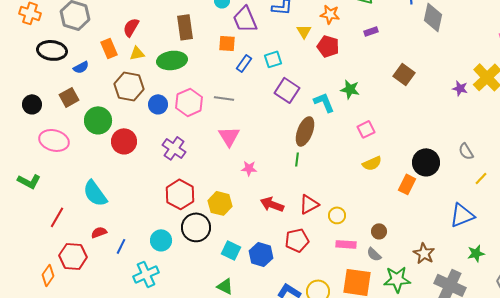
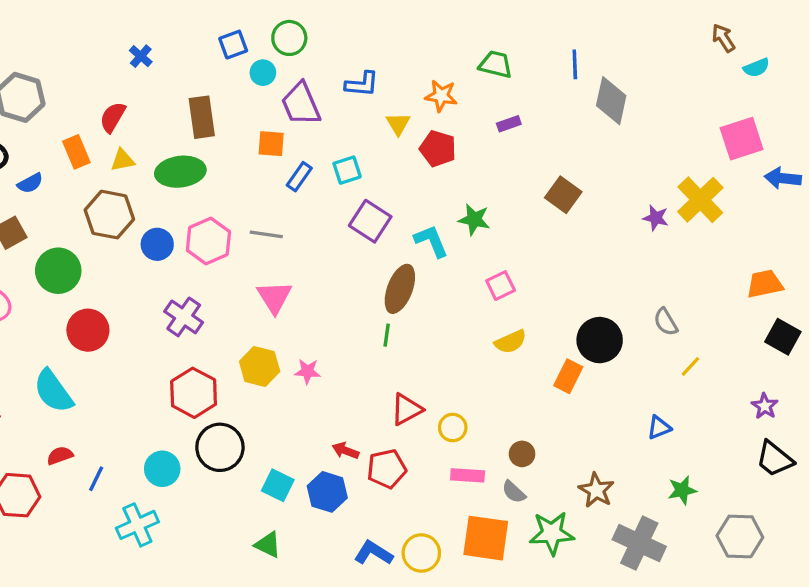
red circle: (124, 141) -> (88, 330), moved
pink star: (249, 168) -> (307, 371), moved
yellow hexagon: (220, 203) -> (260, 366), moved
red arrow: (272, 204) -> (345, 451), moved, size x0.7
blue triangle: (462, 215) -> (659, 428), size x0.6

